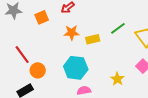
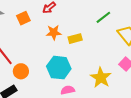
green line: (118, 28) -> (103, 17), moved
yellow star: (117, 79) -> (101, 78), size x1.5

